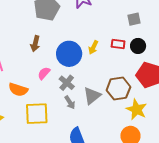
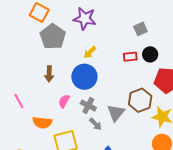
yellow arrow: (93, 47) -> (90, 52), moved, turned 32

